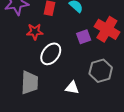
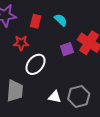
gray hexagon: (101, 71) -> (79, 96), moved

